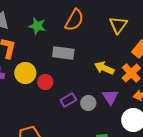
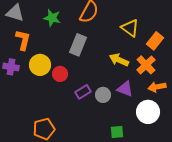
yellow triangle: (118, 25) -> (130, 28), moved, turned -30
gray rectangle: (63, 53) -> (78, 45), turned -75
purple triangle: (110, 97) -> (125, 89), turned -36

